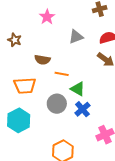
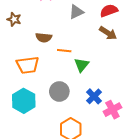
green triangle: (78, 89) -> (82, 65), turned 42
gray circle: (57, 104) -> (59, 91), moved
blue cross: (82, 109) -> (94, 96), moved

